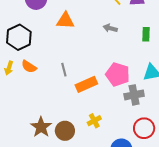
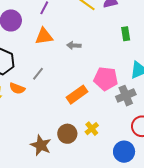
gray arrow: (110, 28) -> (74, 45), moved
gray line: (64, 70) -> (38, 74), moved, turned 64
brown circle: (65, 131) -> (67, 134), moved

